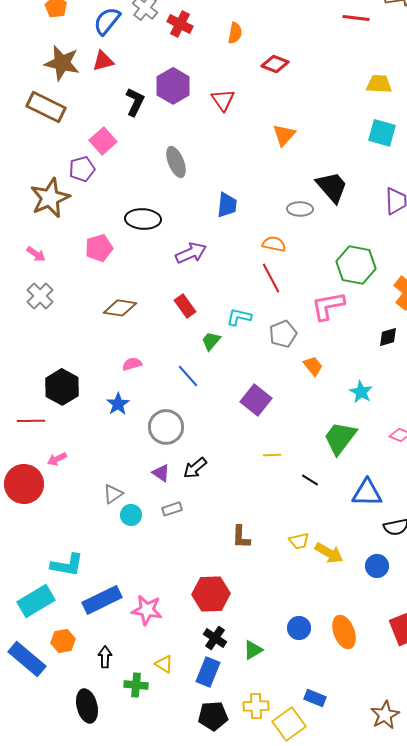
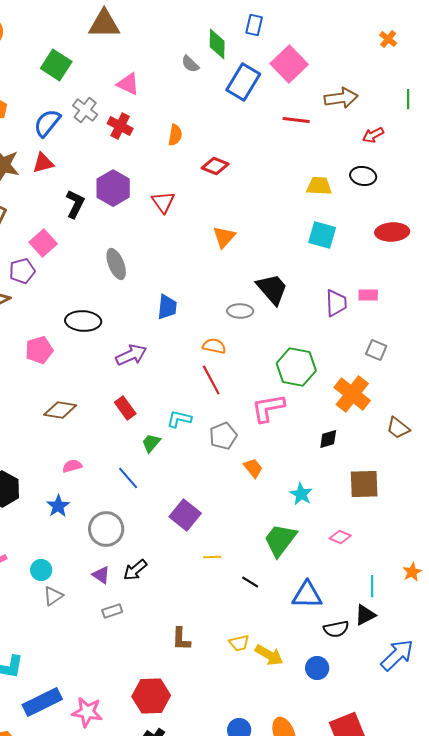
purple square: (256, 400) -> (185, 515), moved
cyan circle: (131, 515) -> (41, 570), moved

